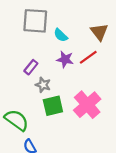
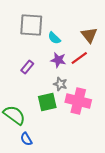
gray star: (43, 85) -> (60, 84), moved
pink cross: (87, 105) -> (78, 101), turned -35

